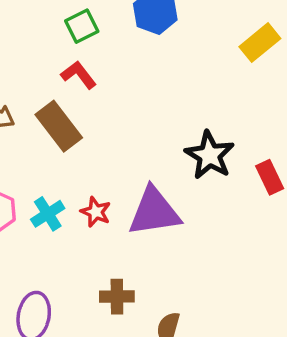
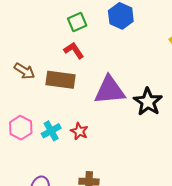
brown rectangle: (59, 126) -> (60, 80), turned -48
purple triangle: (154, 212) -> (110, 90), moved

